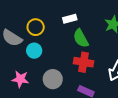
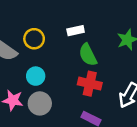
cyan circle: (34, 51) -> (36, 76), moved
gray circle: (53, 79) -> (40, 103), moved

